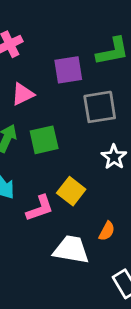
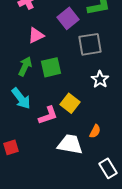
purple square: (68, 70) -> (68, 18), turned -30

